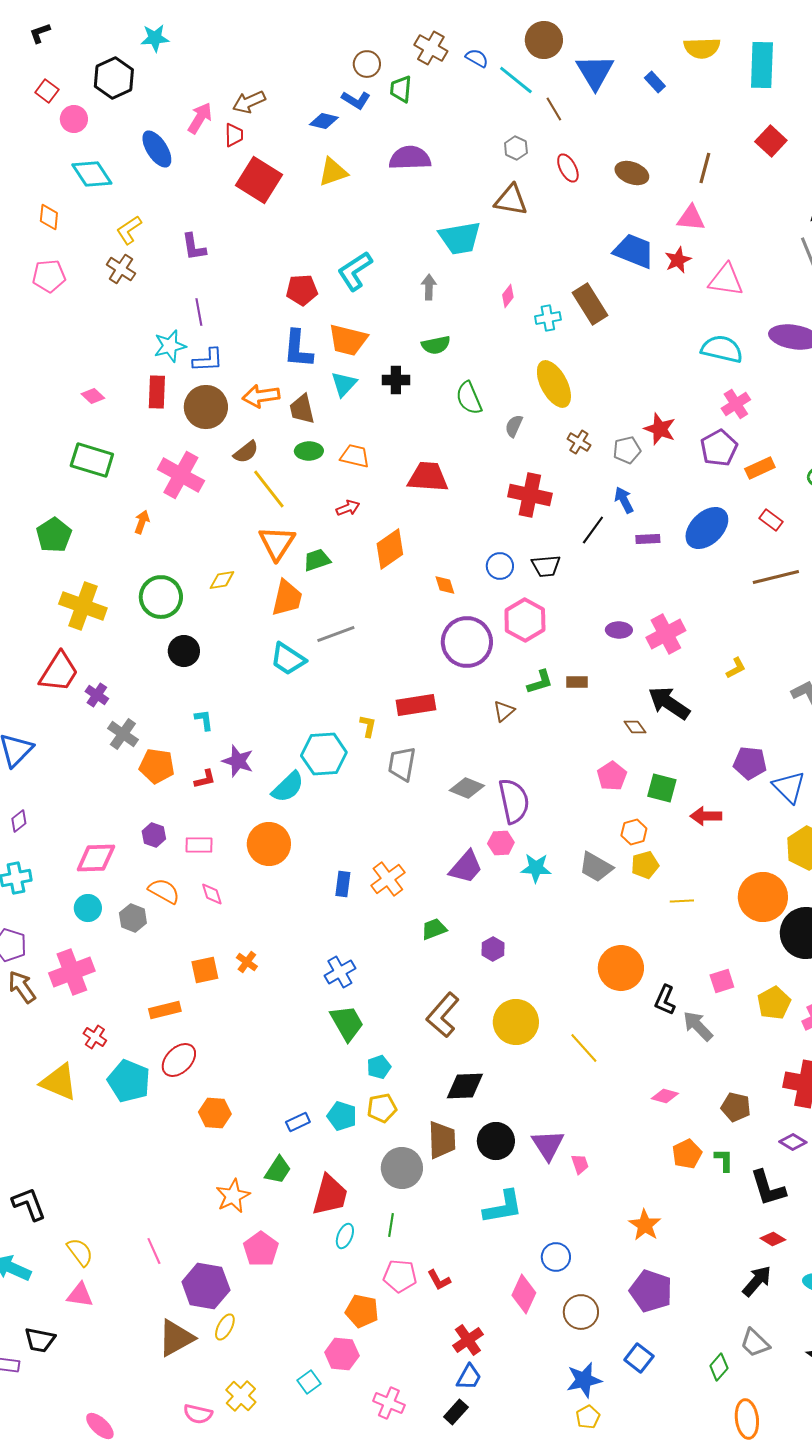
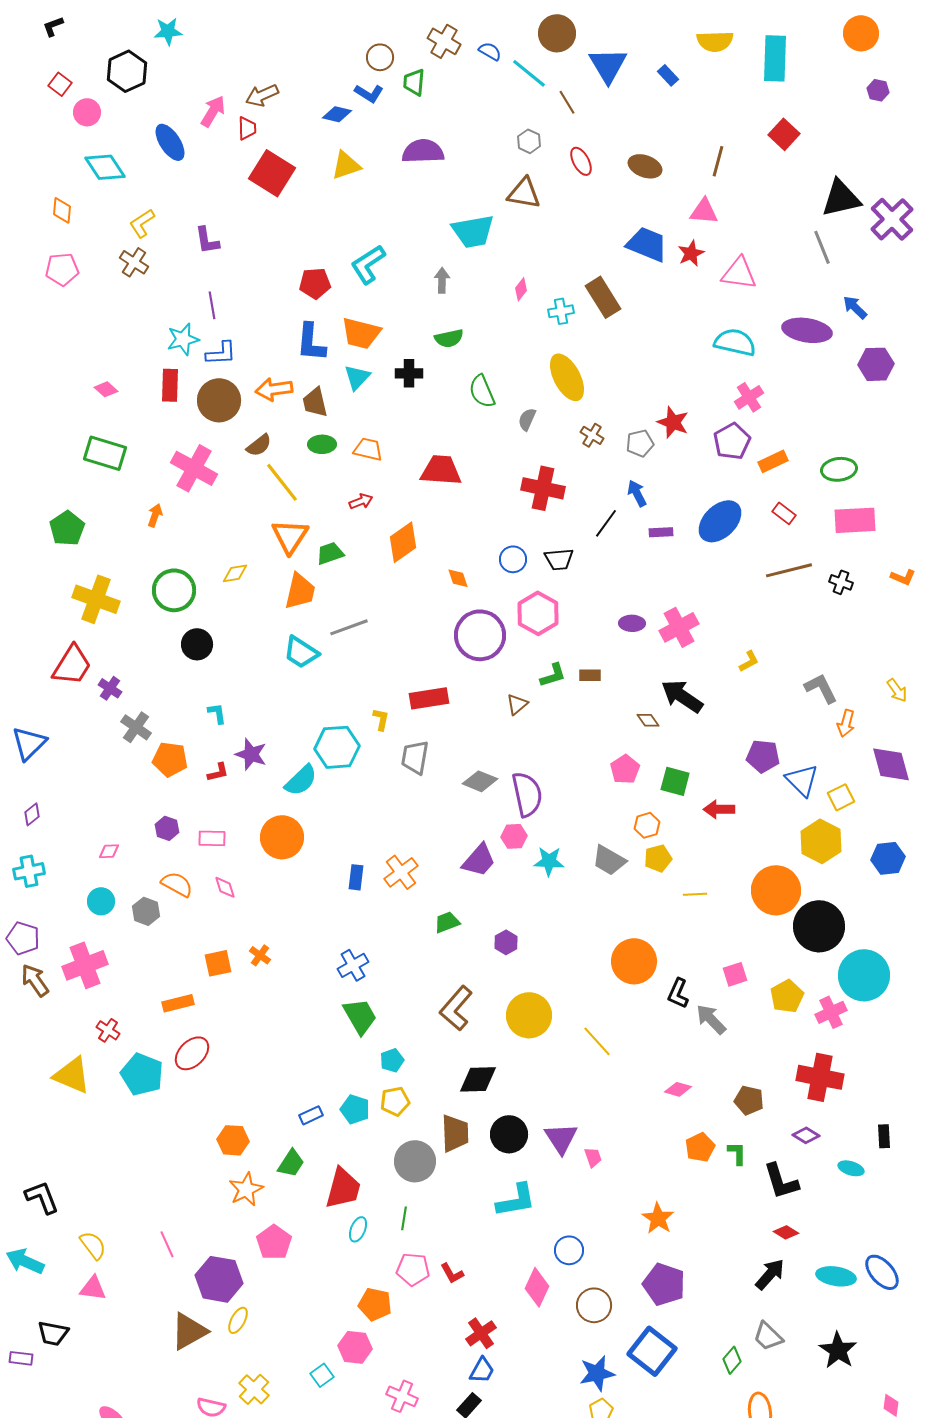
pink diamond: (96, 858) -> (109, 851), size x0.5
orange hexagon: (215, 1113) -> (233, 1140), moved
blue square: (639, 1358) -> (652, 1351), size x1.6

